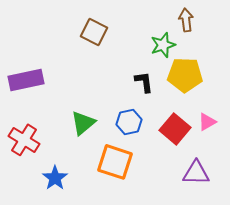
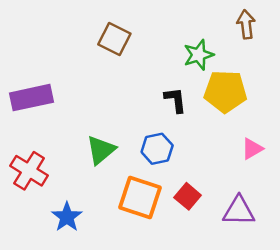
brown arrow: (186, 20) -> (246, 24), moved
red square: (175, 129) -> (188, 196), moved, size x0.7

